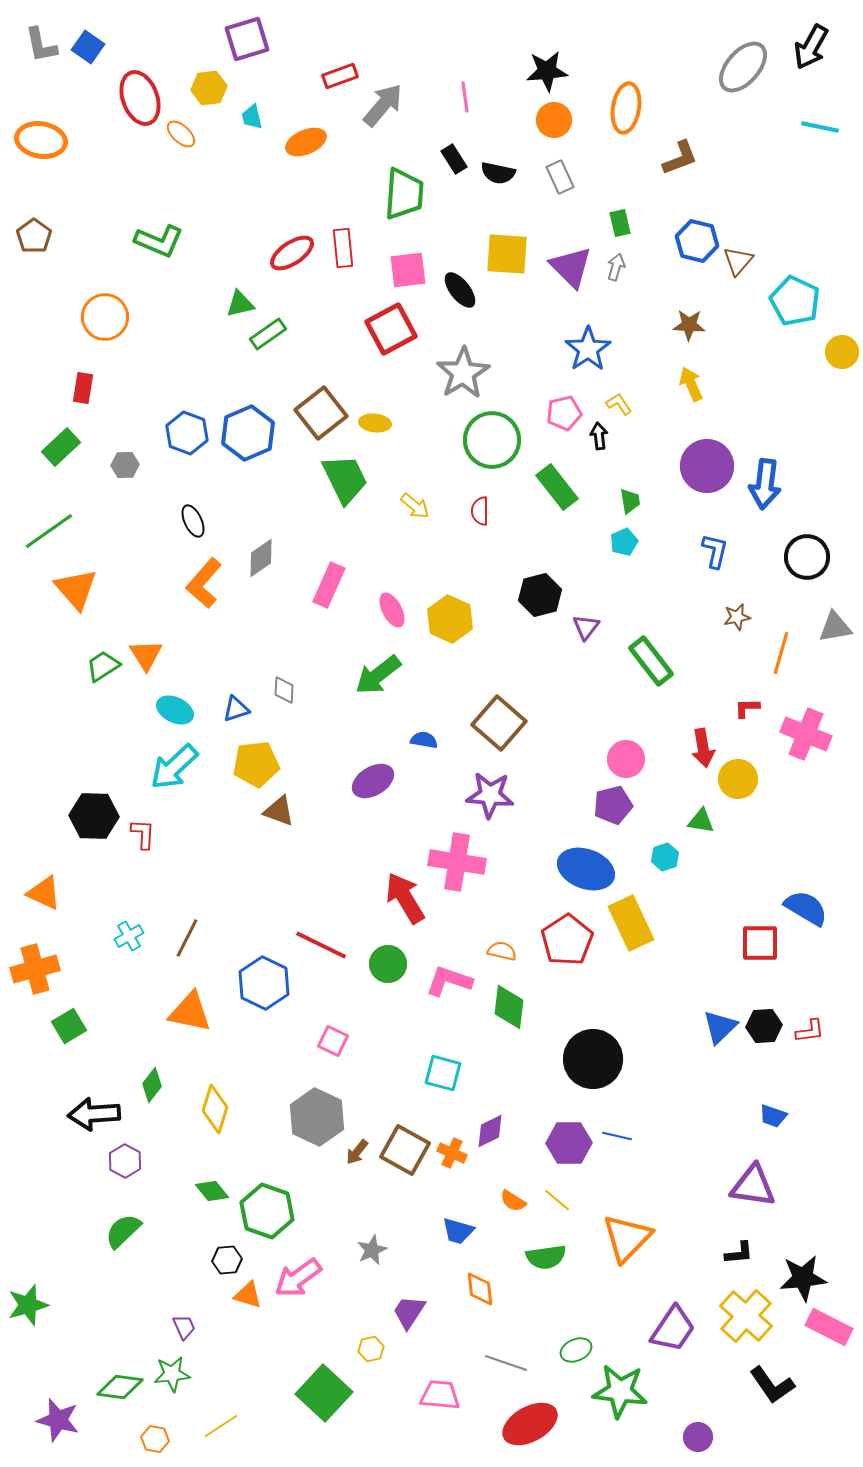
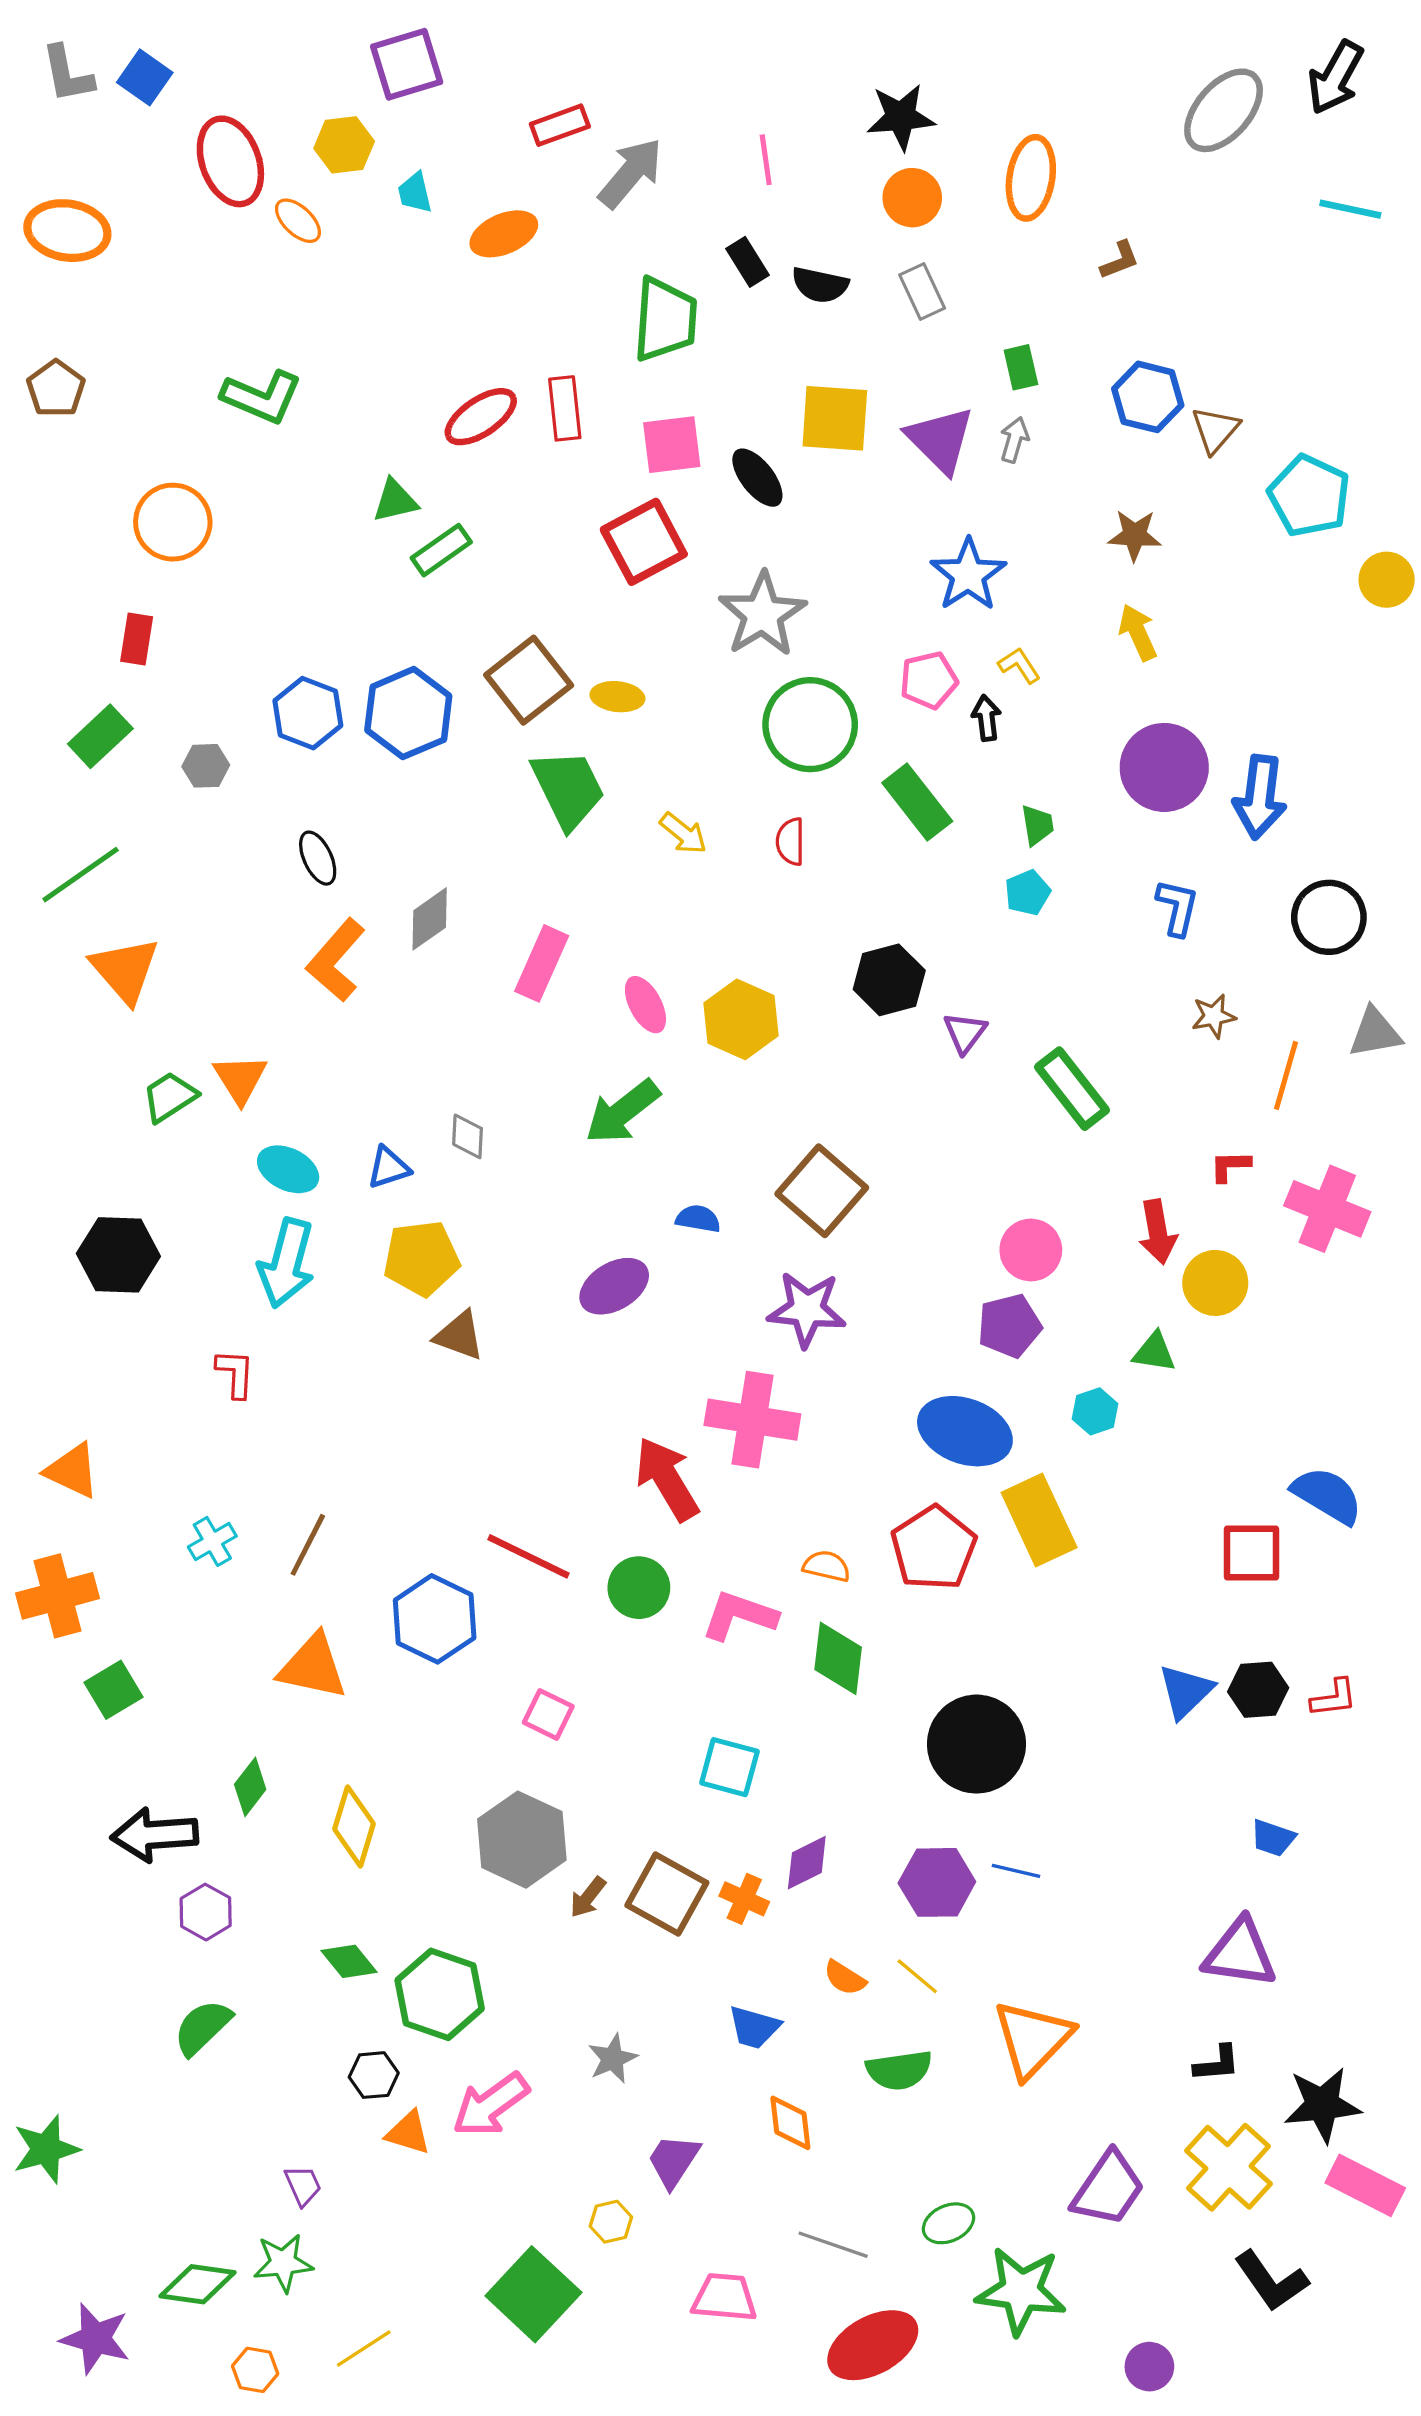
brown L-shape: (680, 158) -> (1120, 260), size x0.7
cyan arrow: (174, 767) -> (286, 1263), turned -32
black hexagon: (94, 816) -> (118, 1255), moved

